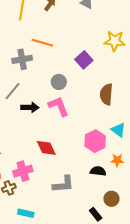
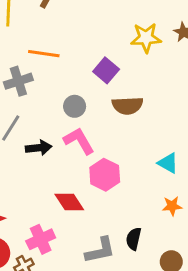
brown semicircle: (106, 94) -> (128, 106), moved, turned -90
pink hexagon: (95, 141) -> (105, 175), moved
black semicircle: (98, 171) -> (134, 239), moved, turned -77

